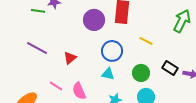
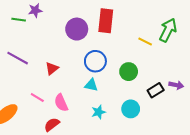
yellow line: (146, 41) -> (145, 41), moved
black rectangle: (170, 68) -> (156, 90), moved, turned -63
green circle: (141, 73) -> (129, 72), moved

